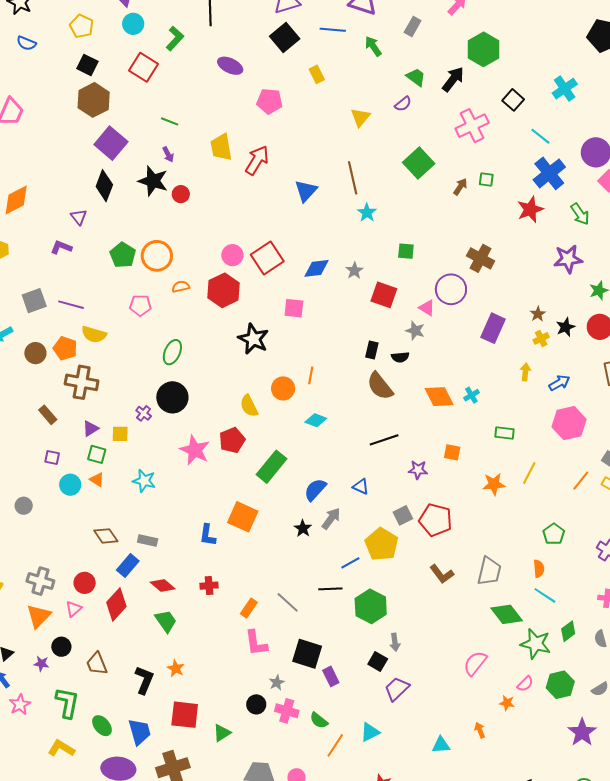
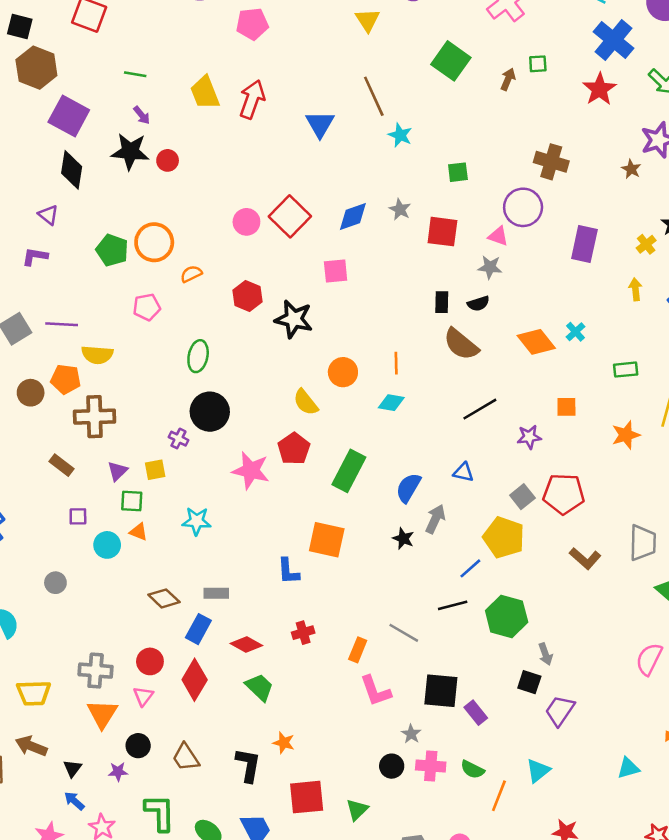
red hexagon: (223, 290) -> (247, 296), moved, size x0.7
brown star: (538, 314) -> (631, 169), moved
orange line: (311, 375) -> (396, 363), moved

